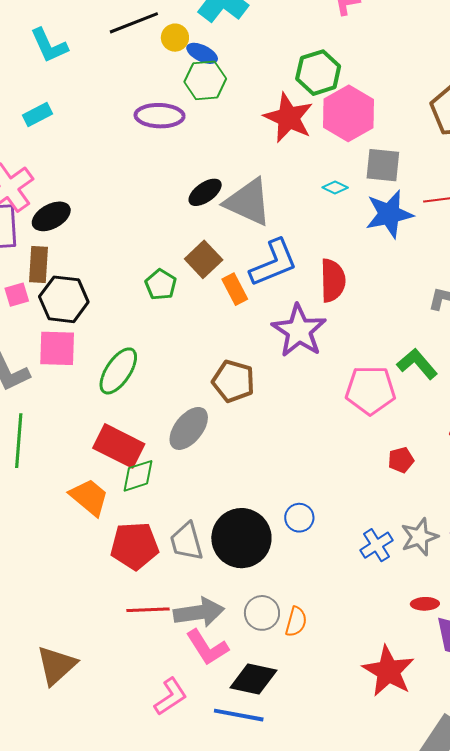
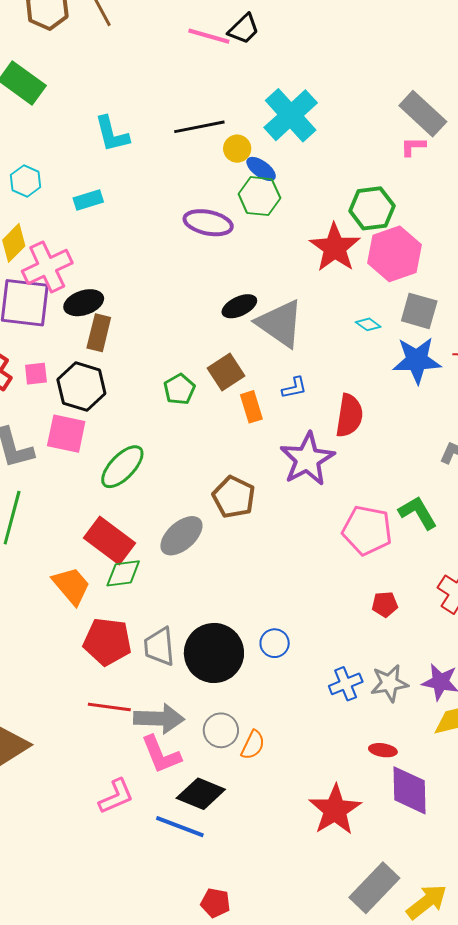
blue L-shape: (274, 263) -> (294, 388), size x0.5
brown rectangle: (39, 264) -> (99, 333), moved

